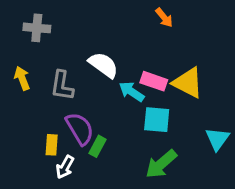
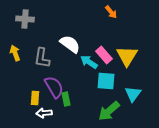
pink rectangle: (154, 81) -> (104, 55), turned 30
yellow triangle: (188, 83) -> (127, 56), turned 35
cyan triangle: (217, 139) -> (133, 94), moved
green rectangle: (98, 146) -> (66, 99), turned -40
white arrow: (65, 167) -> (44, 113), turned 56

